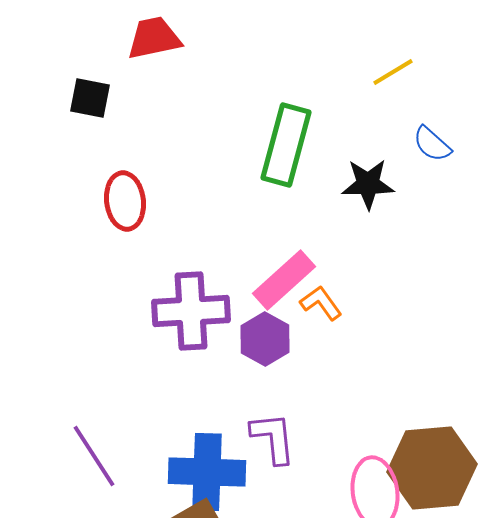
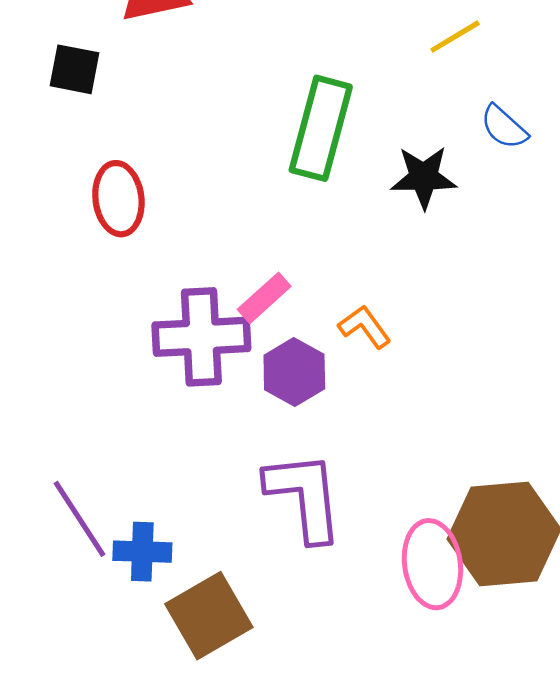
pink rectangle: (284, 280) -> (264, 298), moved, size x0.7
purple L-shape: (273, 438) -> (304, 496), size x1.4
blue cross: (207, 472) -> (142, 552), moved, size x0.6

